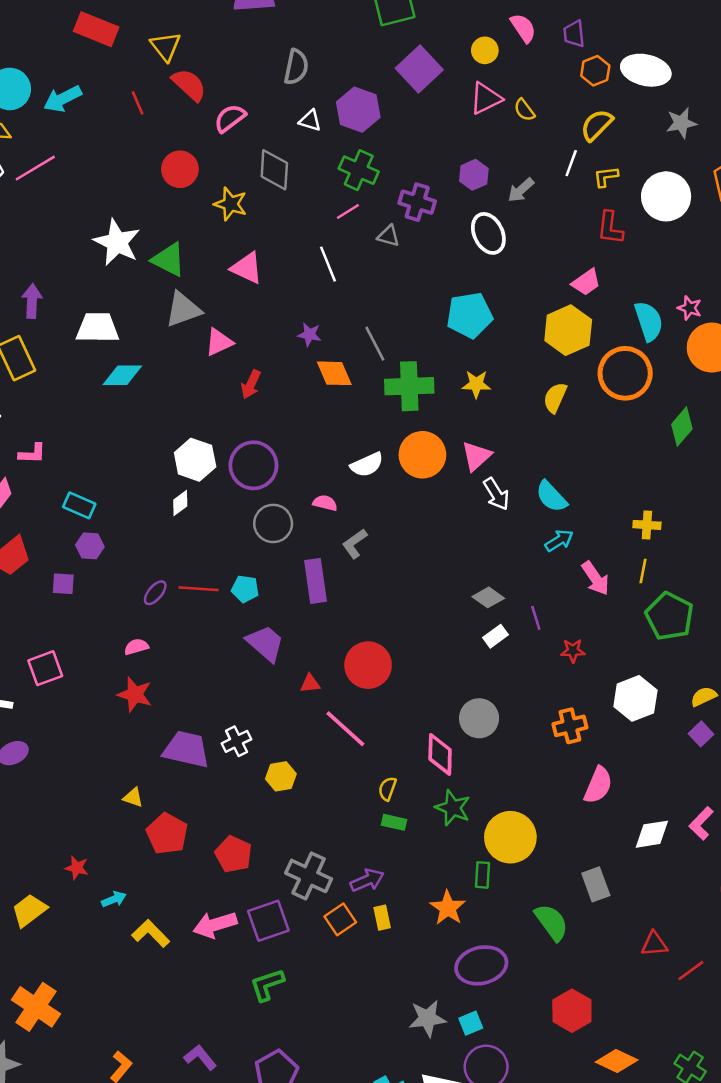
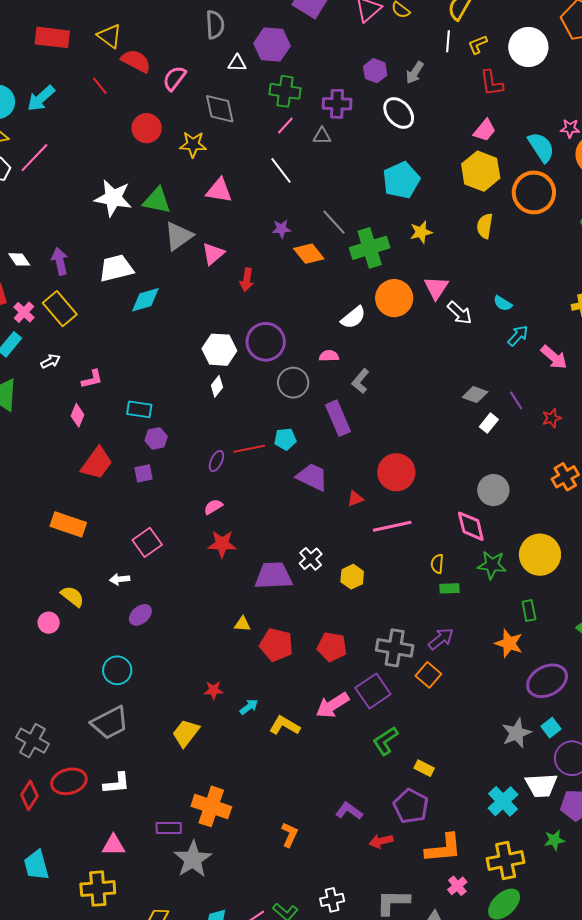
cyan semicircle: (551, 497) -> (503, 303), size x0.7
pink line: (345, 729) -> (392, 526), turned -39
yellow circle: (510, 837) -> (540, 555), moved
yellow rectangle: (382, 918) -> (424, 768), moved, turned -36

